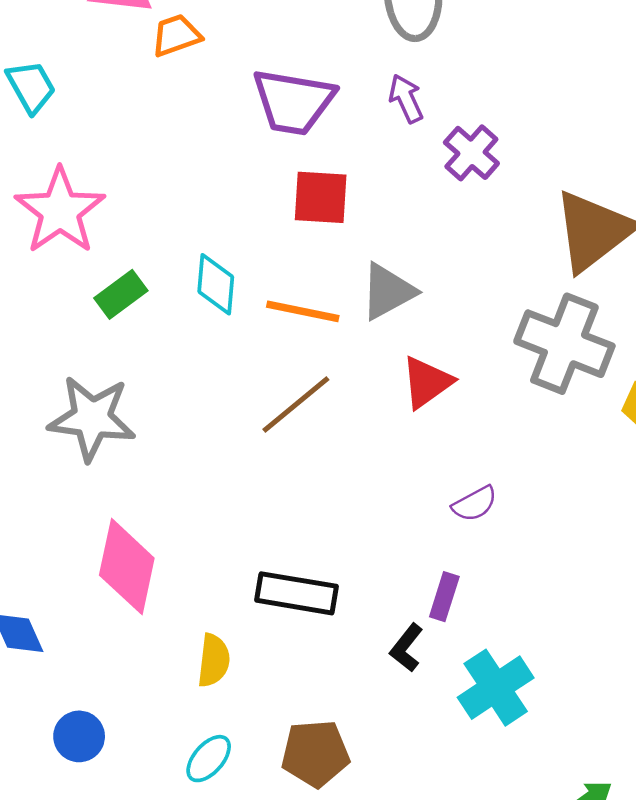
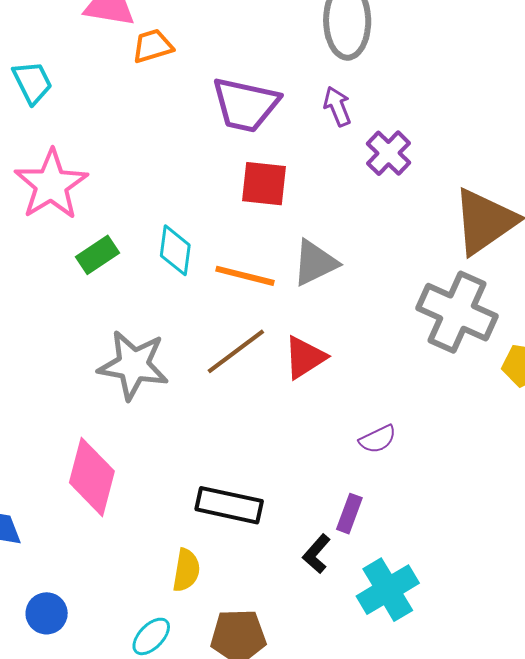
red triangle: (427, 382) -> (305, 357), moved
gray star: (92, 418) -> (133, 365), moved
yellow semicircle: (214, 660) -> (186, 570), moved

